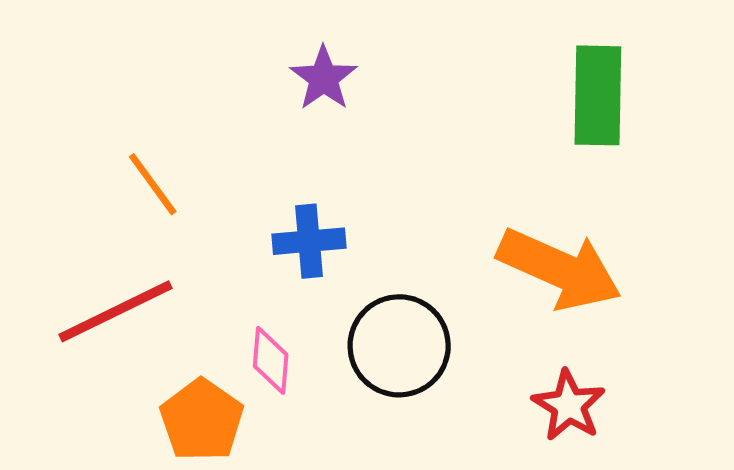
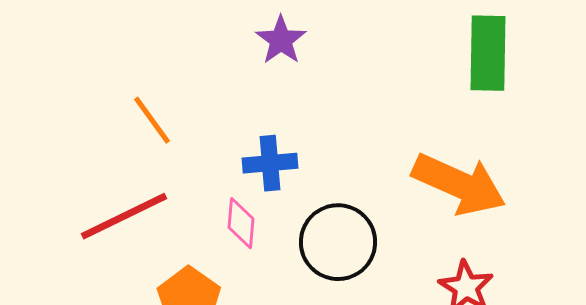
pink diamond: (271, 360) -> (241, 223), moved

